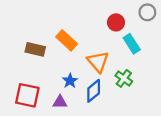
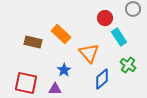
green cross: (124, 78) -> (128, 65), moved
blue diamond: (94, 91) -> (102, 79), moved

